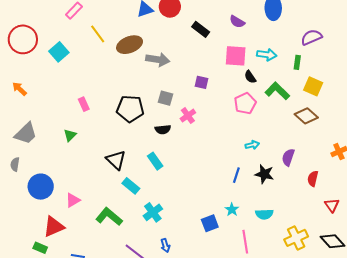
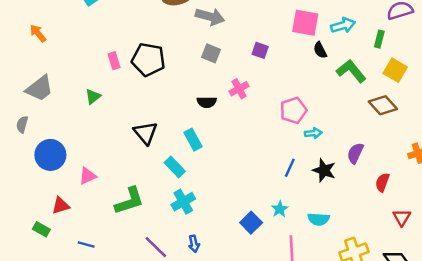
cyan arrow: (267, 55) -> (343, 25), turned -30
gray square: (166, 98) -> (211, 53), moved
pink pentagon: (245, 103) -> (293, 110), moved
black pentagon: (130, 109) -> (148, 60), moved
cyan rectangle: (131, 186) -> (175, 167), moved
green L-shape: (109, 217) -> (129, 201), turned 116
blue square: (210, 223) -> (251, 223), turned -30
red triangle: (54, 227) -> (61, 206), size x0.7

